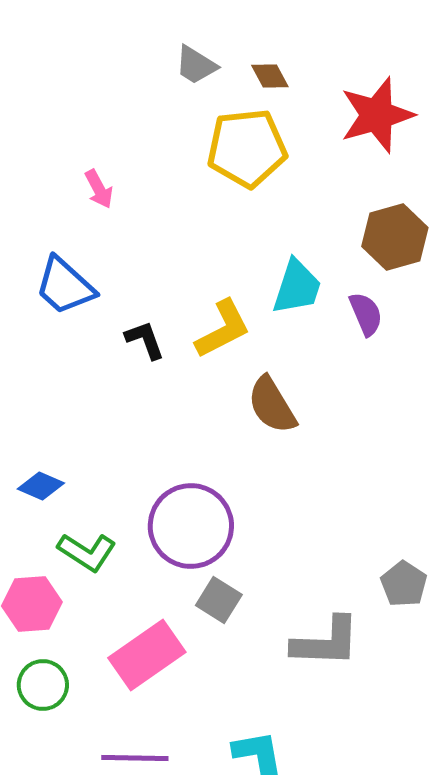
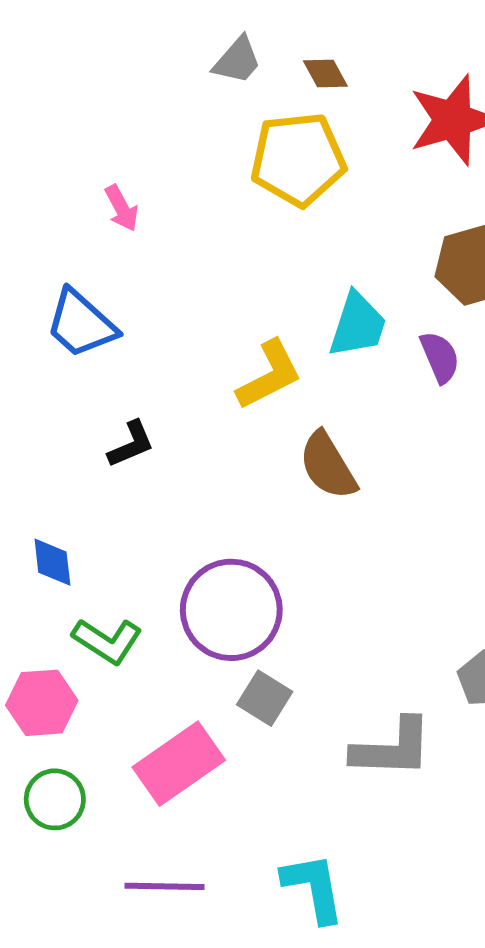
gray trapezoid: (196, 65) -> (237, 60), turned -81
black L-shape: (145, 340) -> (131, 444), moved, turned 87
blue diamond: (41, 486) -> (52, 562), turned 60

